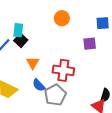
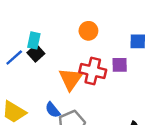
orange triangle: (33, 63) -> (71, 79), moved, size x1.5
red cross: (63, 70) -> (93, 71), moved

